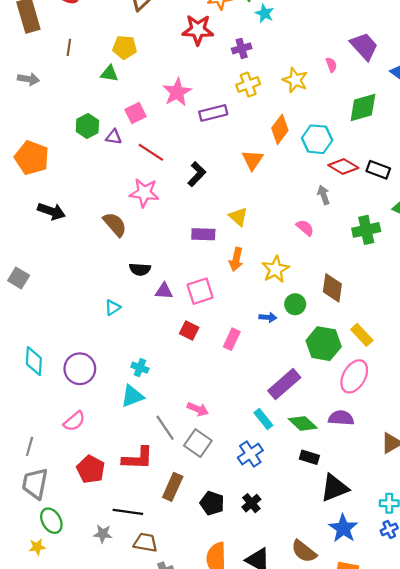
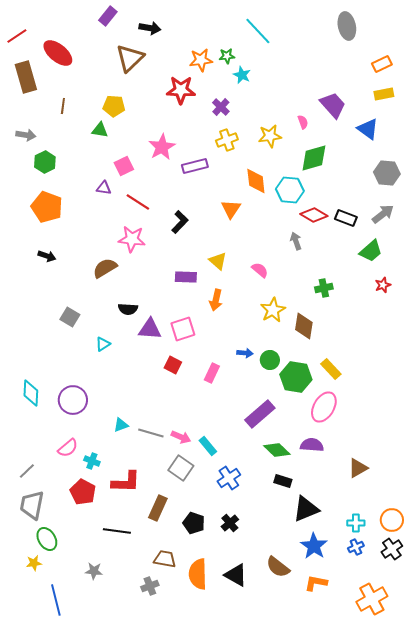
purple cross: (242, 48) -> (221, 107), turned -30
yellow star: (295, 80) -> (270, 136), turned -30
green diamond: (363, 107) -> (314, 158), moved
green hexagon: (87, 126) -> (45, 162), moved
orange diamond: (280, 129) -> (256, 181), turned -44
orange pentagon: (32, 158) -> (47, 207), moved
black arrow: (51, 211) -> (47, 256), size x0.7
brown semicircle: (115, 224) -> (105, 268), turned -80
pink semicircle: (305, 228) -> (260, 270), moved
green cross: (366, 230) -> (324, 288), moved, size x0.7
yellow star: (275, 269) -> (273, 310), moved
gray square: (19, 278) -> (70, 317), moved
purple triangle: (164, 291) -> (150, 329), size x1.4
green circle: (295, 304) -> (270, 360), moved
cyan cross: (140, 368) -> (92, 461), moved
cyan triangle: (132, 396) -> (121, 425), size x0.7
cyan rectangle: (263, 419) -> (208, 446), moved
gray line: (165, 428) -> (151, 433), moved, turned -40
gray line: (30, 446) -> (27, 471), turned 30
gray star: (103, 534) -> (94, 571), moved
brown trapezoid: (145, 543) -> (165, 559), moved

